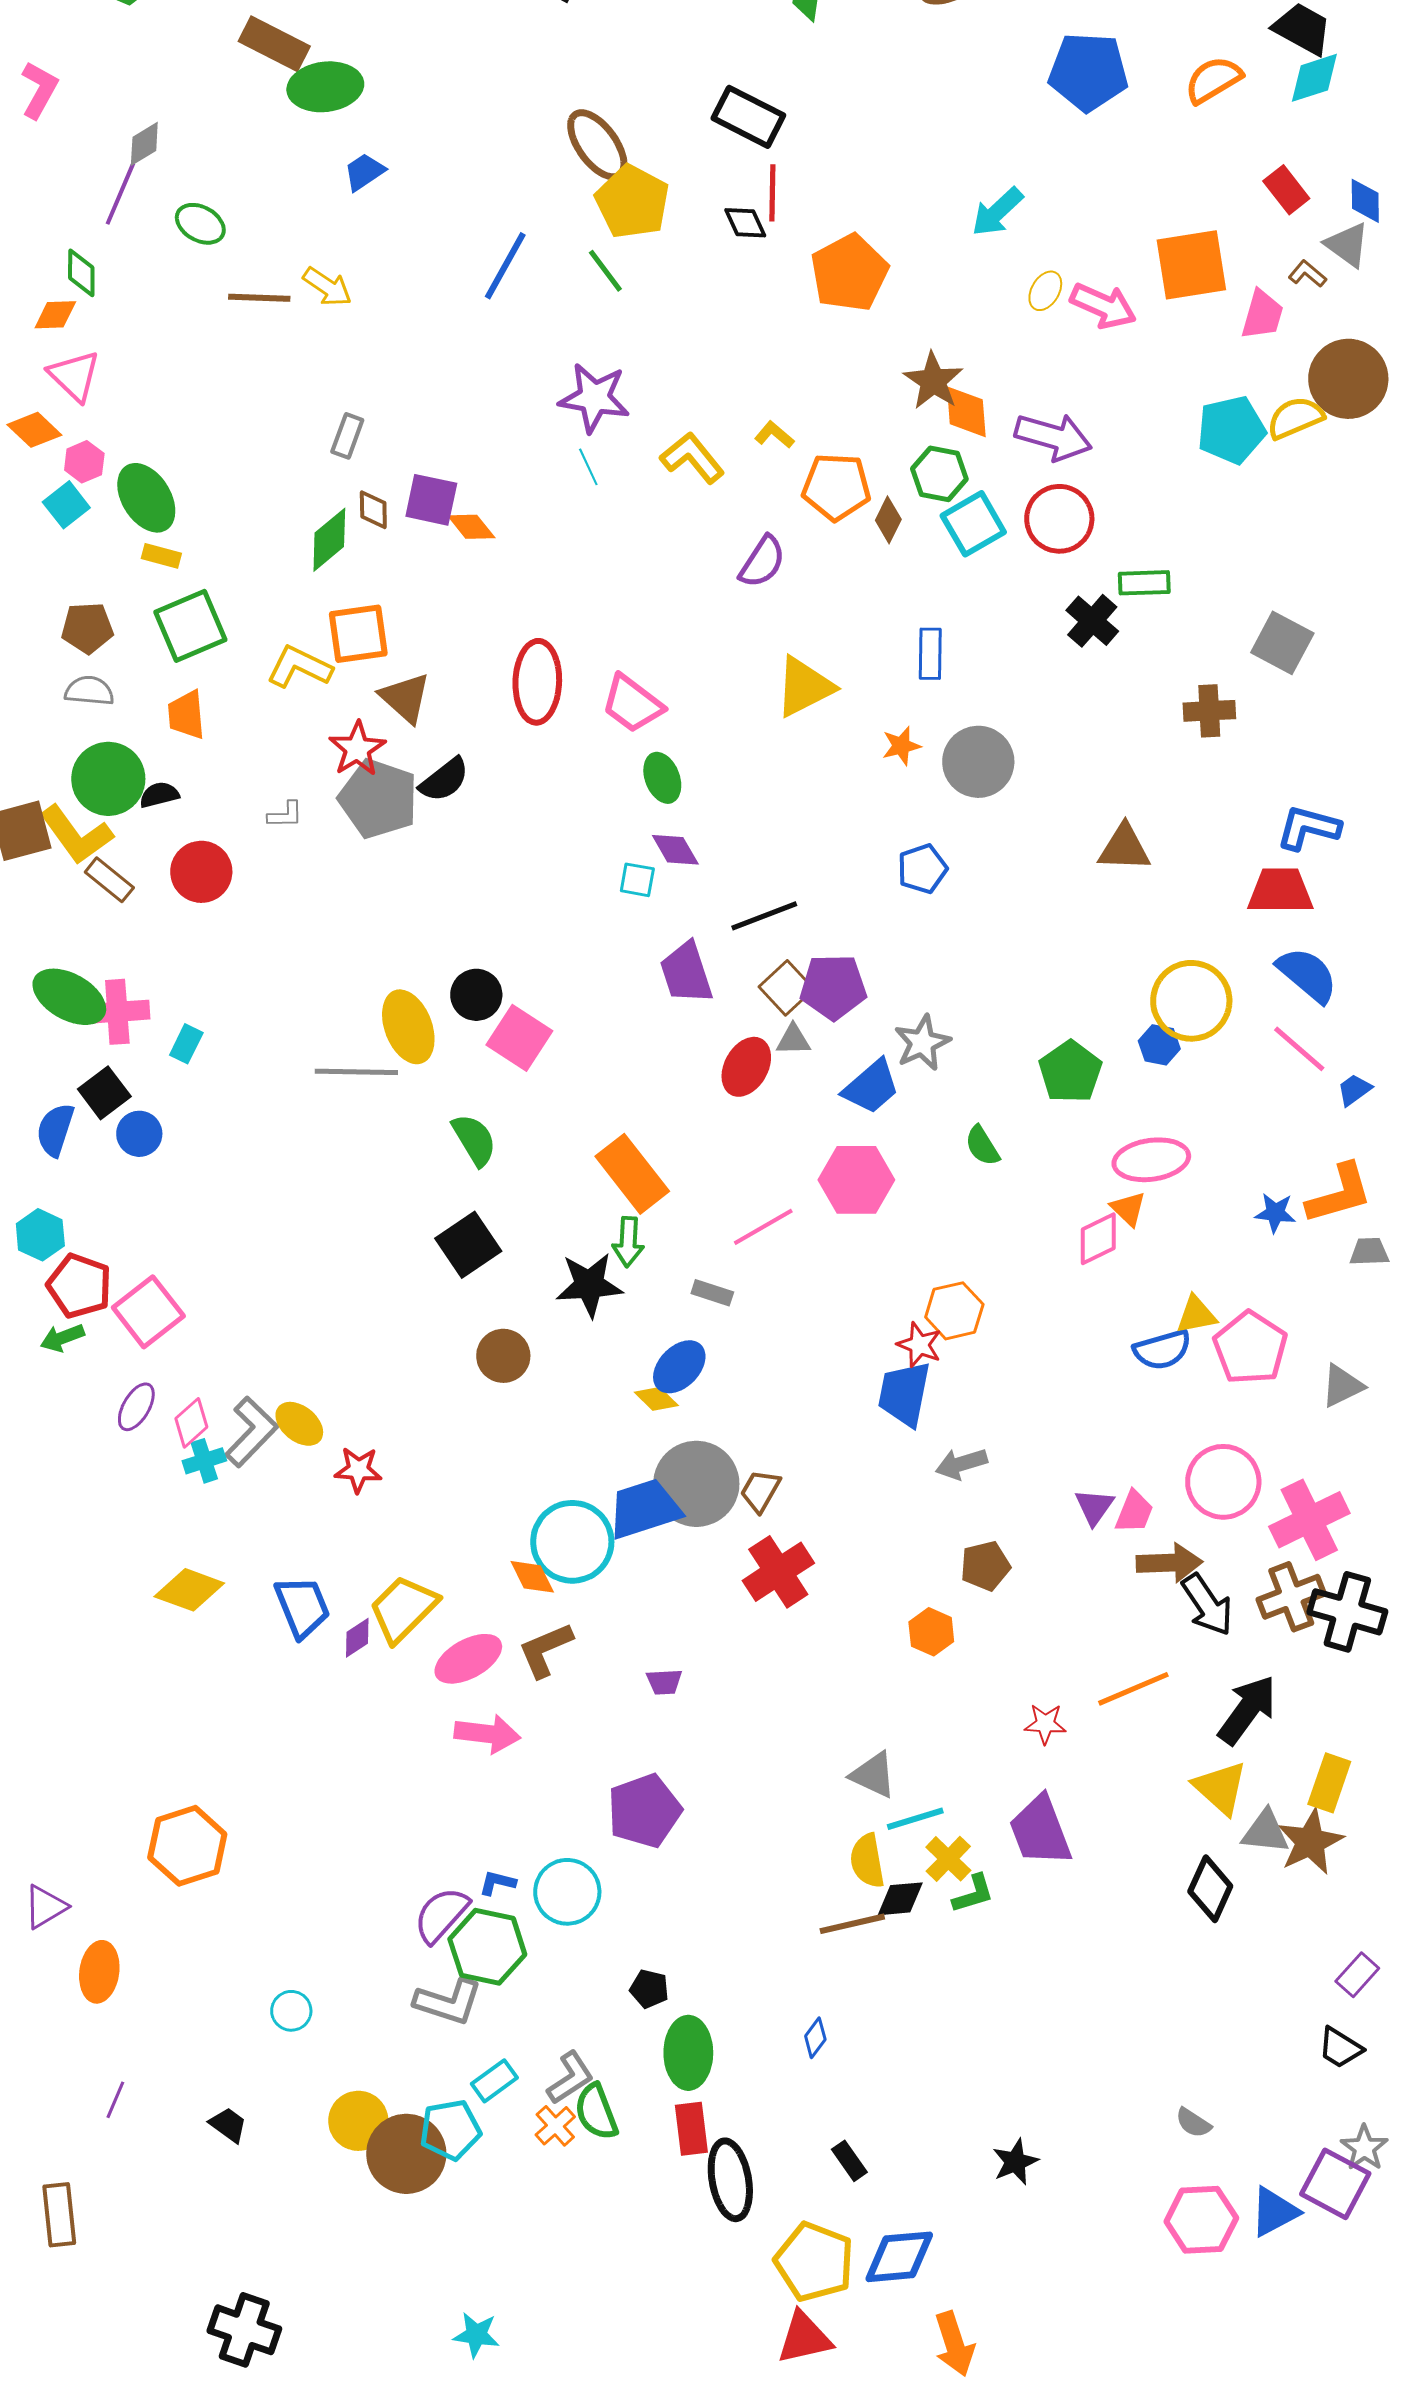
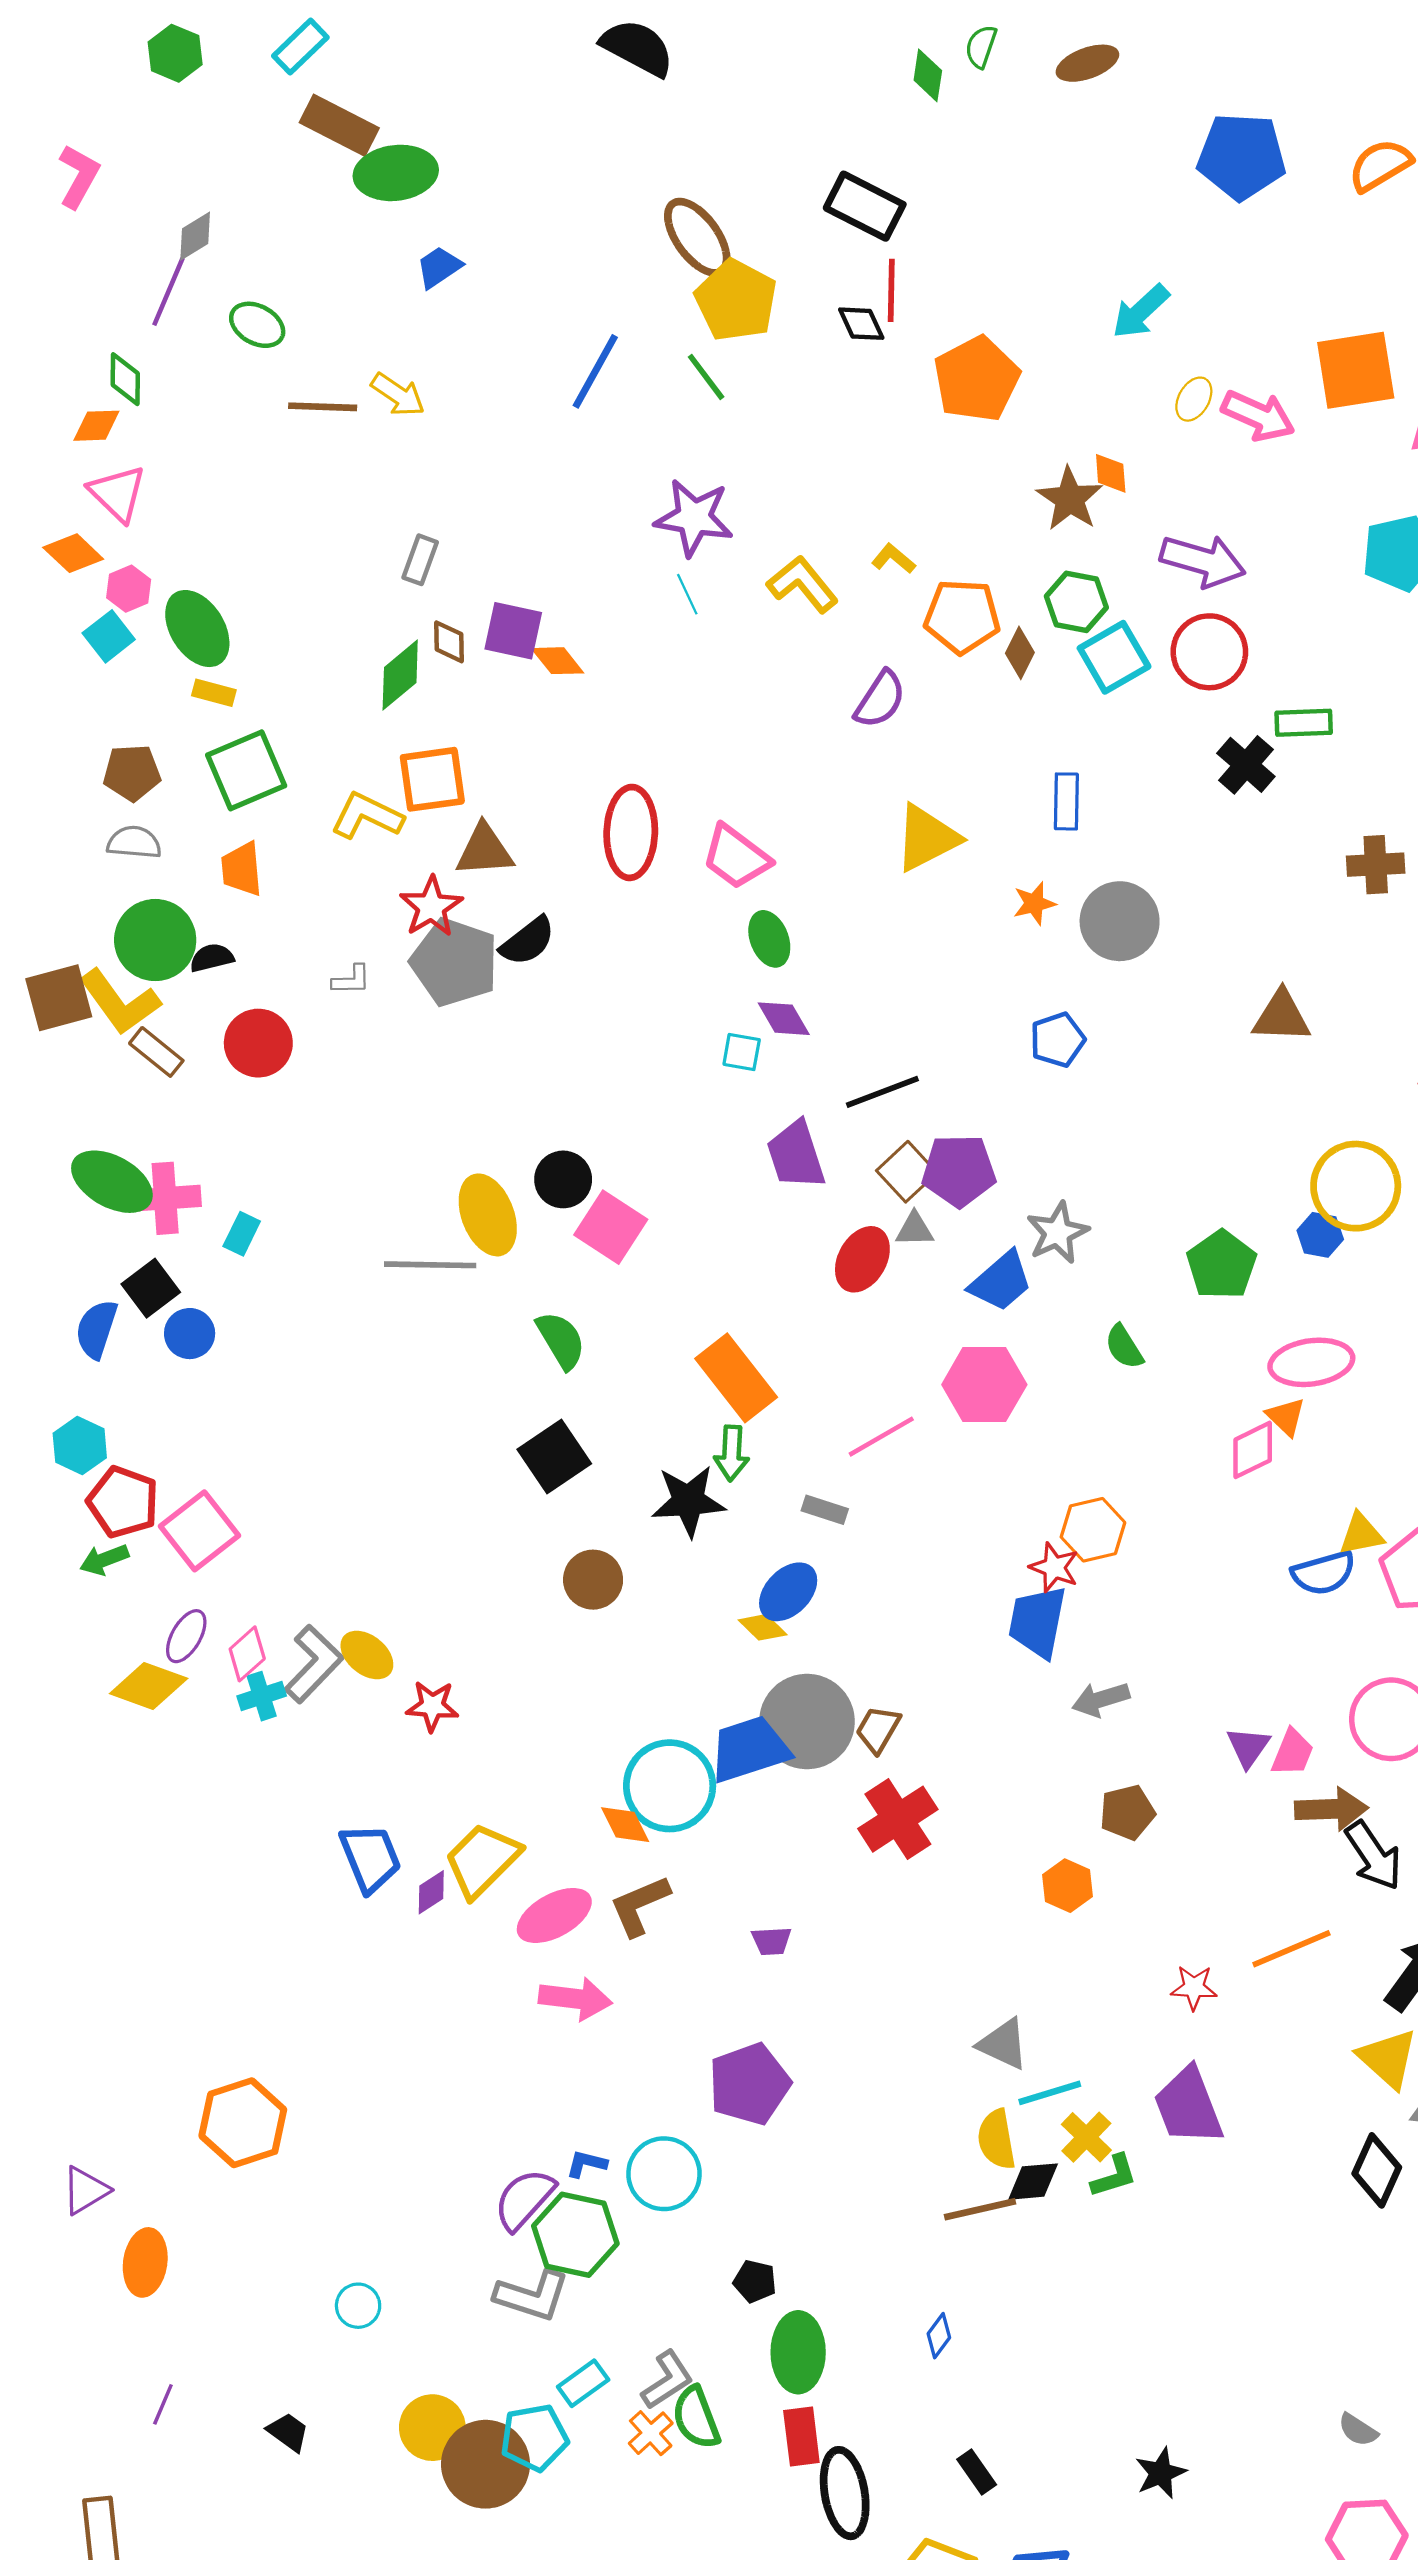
orange diamond: (966, 412) -> (1111, 473), moved, size x0.7
brown triangle: (405, 698) -> (484, 850), turned -46
yellow diamond: (189, 1590) -> (149, 1686), moved

